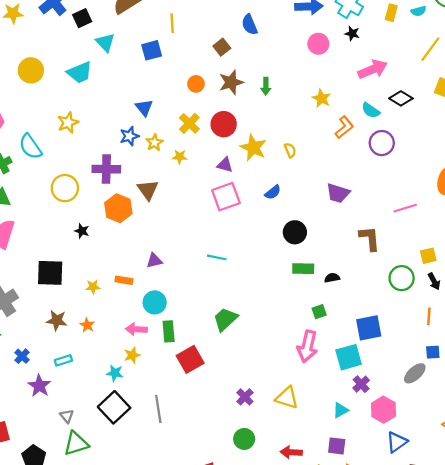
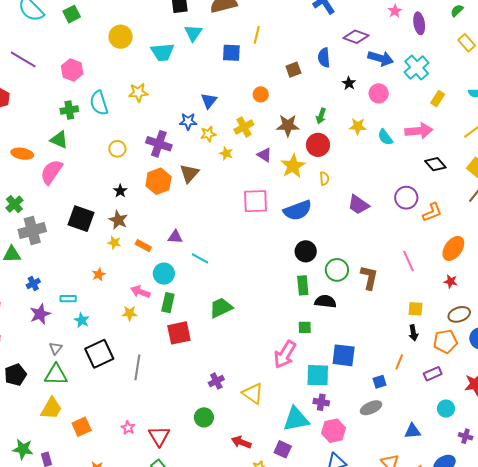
yellow rectangle: (391, 13) -> (438, 99), moved
black star: (352, 34) -> (349, 83), moved
brown star: (231, 82) -> (288, 125), moved
yellow star: (322, 98) -> (358, 126), moved, turned 30
cyan semicircle: (371, 110) -> (385, 137), moved
red circle: (224, 124) -> (318, 145), moved
orange L-shape: (344, 127) -> (432, 212), moved
purple triangle: (225, 165) -> (264, 155), moved
yellow circle: (65, 188) -> (117, 149), size x0.7
blue semicircle: (273, 192) -> (298, 210), size x1.8
purple trapezoid: (338, 193) -> (358, 205), moved
pink line: (405, 208) -> (409, 261), turned 65
cyan line: (217, 257) -> (200, 258), moved
green rectangle: (303, 269) -> (303, 285), turned 66
black semicircle: (332, 278) -> (325, 301), size x1.5
green circle: (402, 278) -> (337, 270), moved
brown star: (57, 320) -> (118, 220), moved
blue square: (433, 352) -> (380, 382), moved, turned -32
cyan star: (115, 373) -> (82, 320), moved
purple cross: (361, 384) -> (321, 402), turned 35
cyan triangle: (341, 410) -> (296, 419), size x1.8

